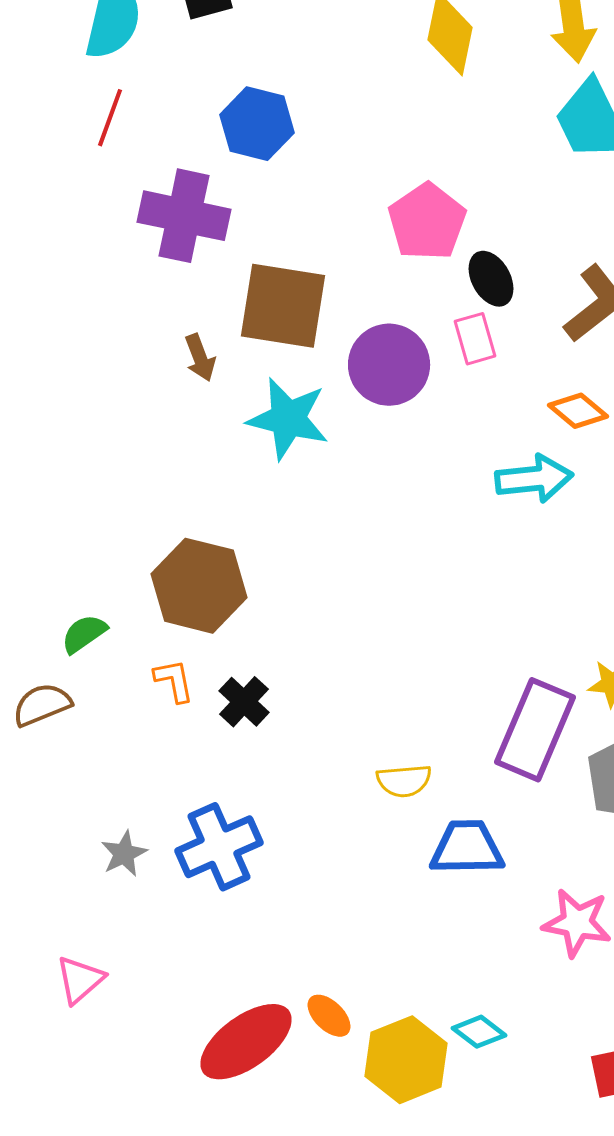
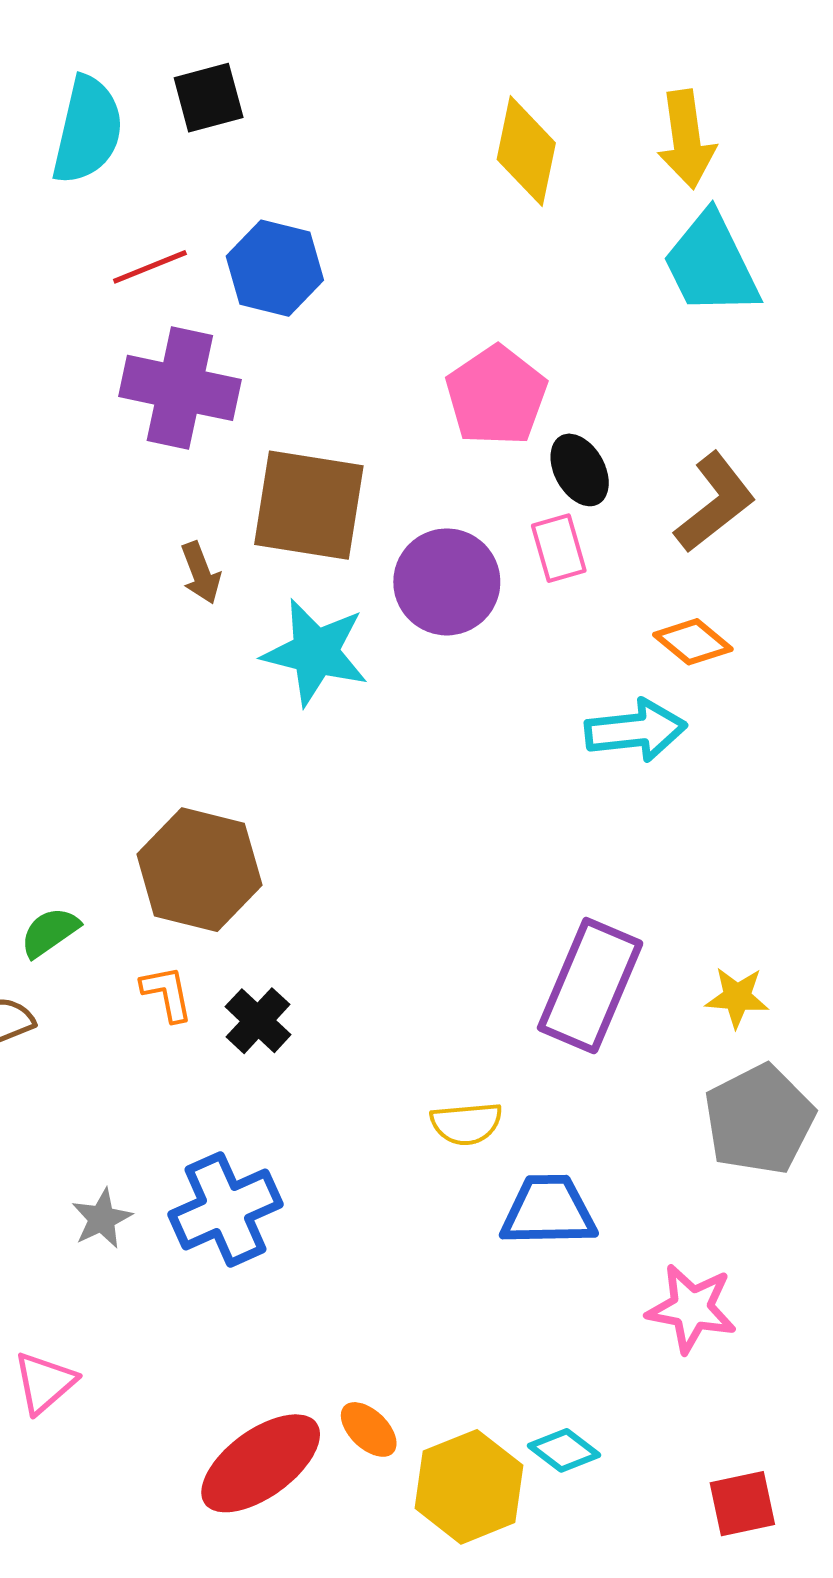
red line: (110, 118) -> (150, 267), moved, turned 48
purple rectangle: (535, 730) -> (590, 986), moved

